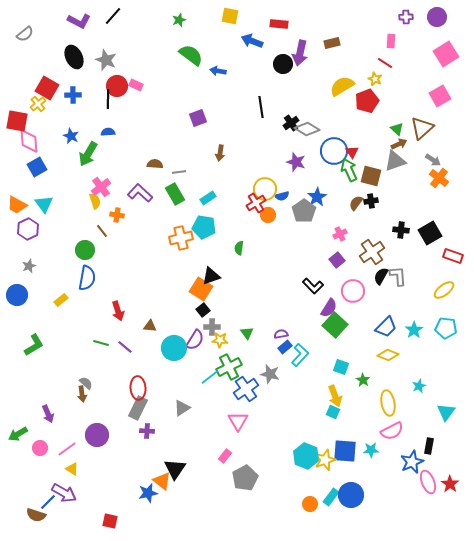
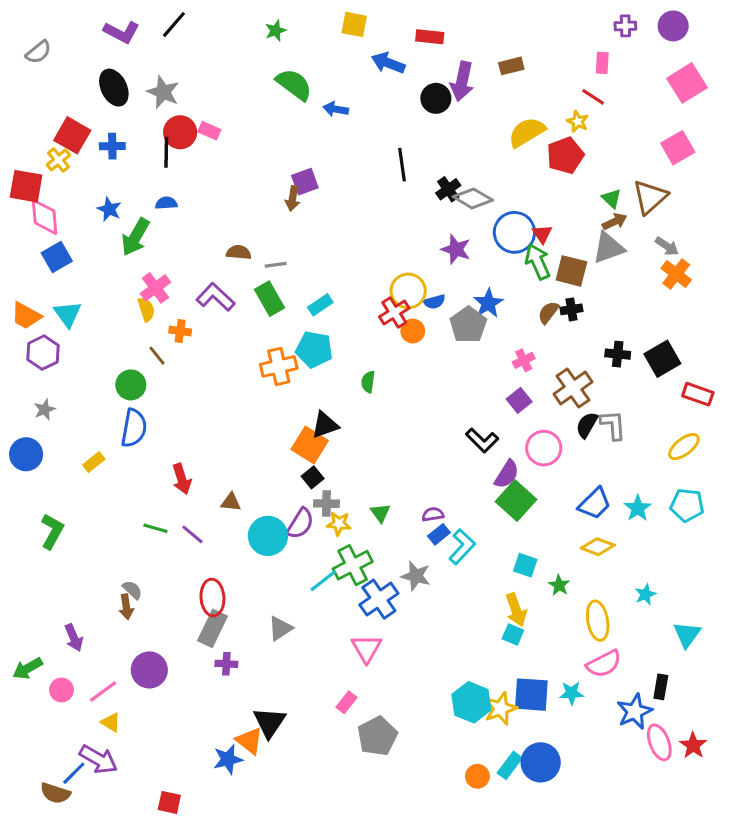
brown arrow: (220, 153) -> (293, 198), moved
green L-shape: (34, 345) -> (52, 531), turned -30

